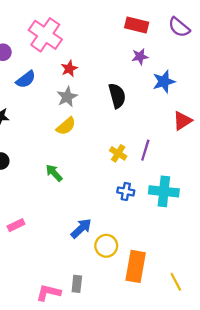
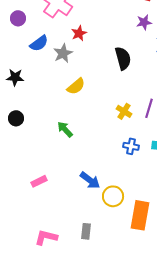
gray star: (67, 97) -> (63, 53), moved
pink rectangle: (16, 225) -> (39, 181), moved
blue arrow: (81, 228) -> (90, 180), turned 80
pink L-shape: (49, 293) -> (46, 237), moved

